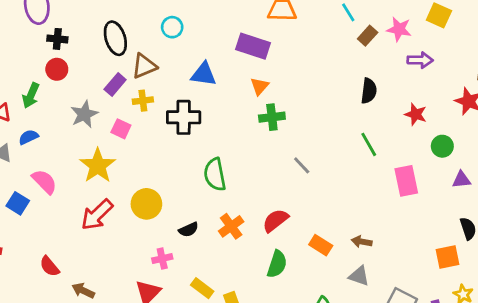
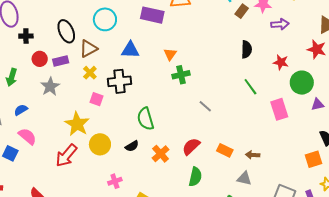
cyan circle: (172, 27) -> (105, 19), size x1.5
purple rectangle: (253, 46) -> (152, 15), moved
red circle: (57, 69) -> (40, 59), moved
purple rectangle: (115, 85) -> (61, 61), moved, turned 42
yellow cross: (143, 101) -> (90, 73), turned -32
pink square: (121, 129) -> (97, 99), moved
blue semicircle: (28, 137) -> (21, 110), moved
green circle: (442, 146) -> (302, 83), size x1.5
yellow star: (98, 166) -> (77, 124), moved
black semicircle: (189, 230) -> (132, 146), moved
orange rectangle: (321, 245) -> (225, 150), moved
gray triangle: (359, 276) -> (244, 178), moved

